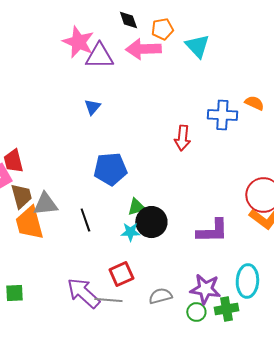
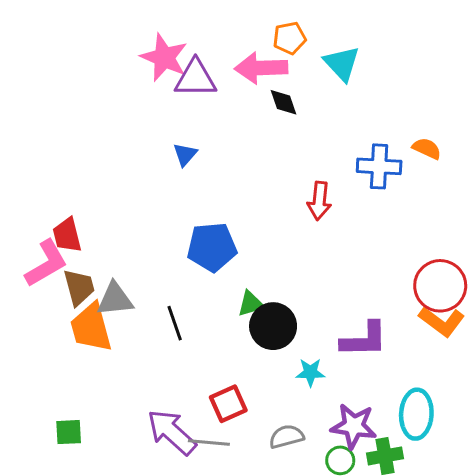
black diamond: (128, 20) -> (284, 102), moved
cyan star: (130, 232) -> (310, 372), moved

